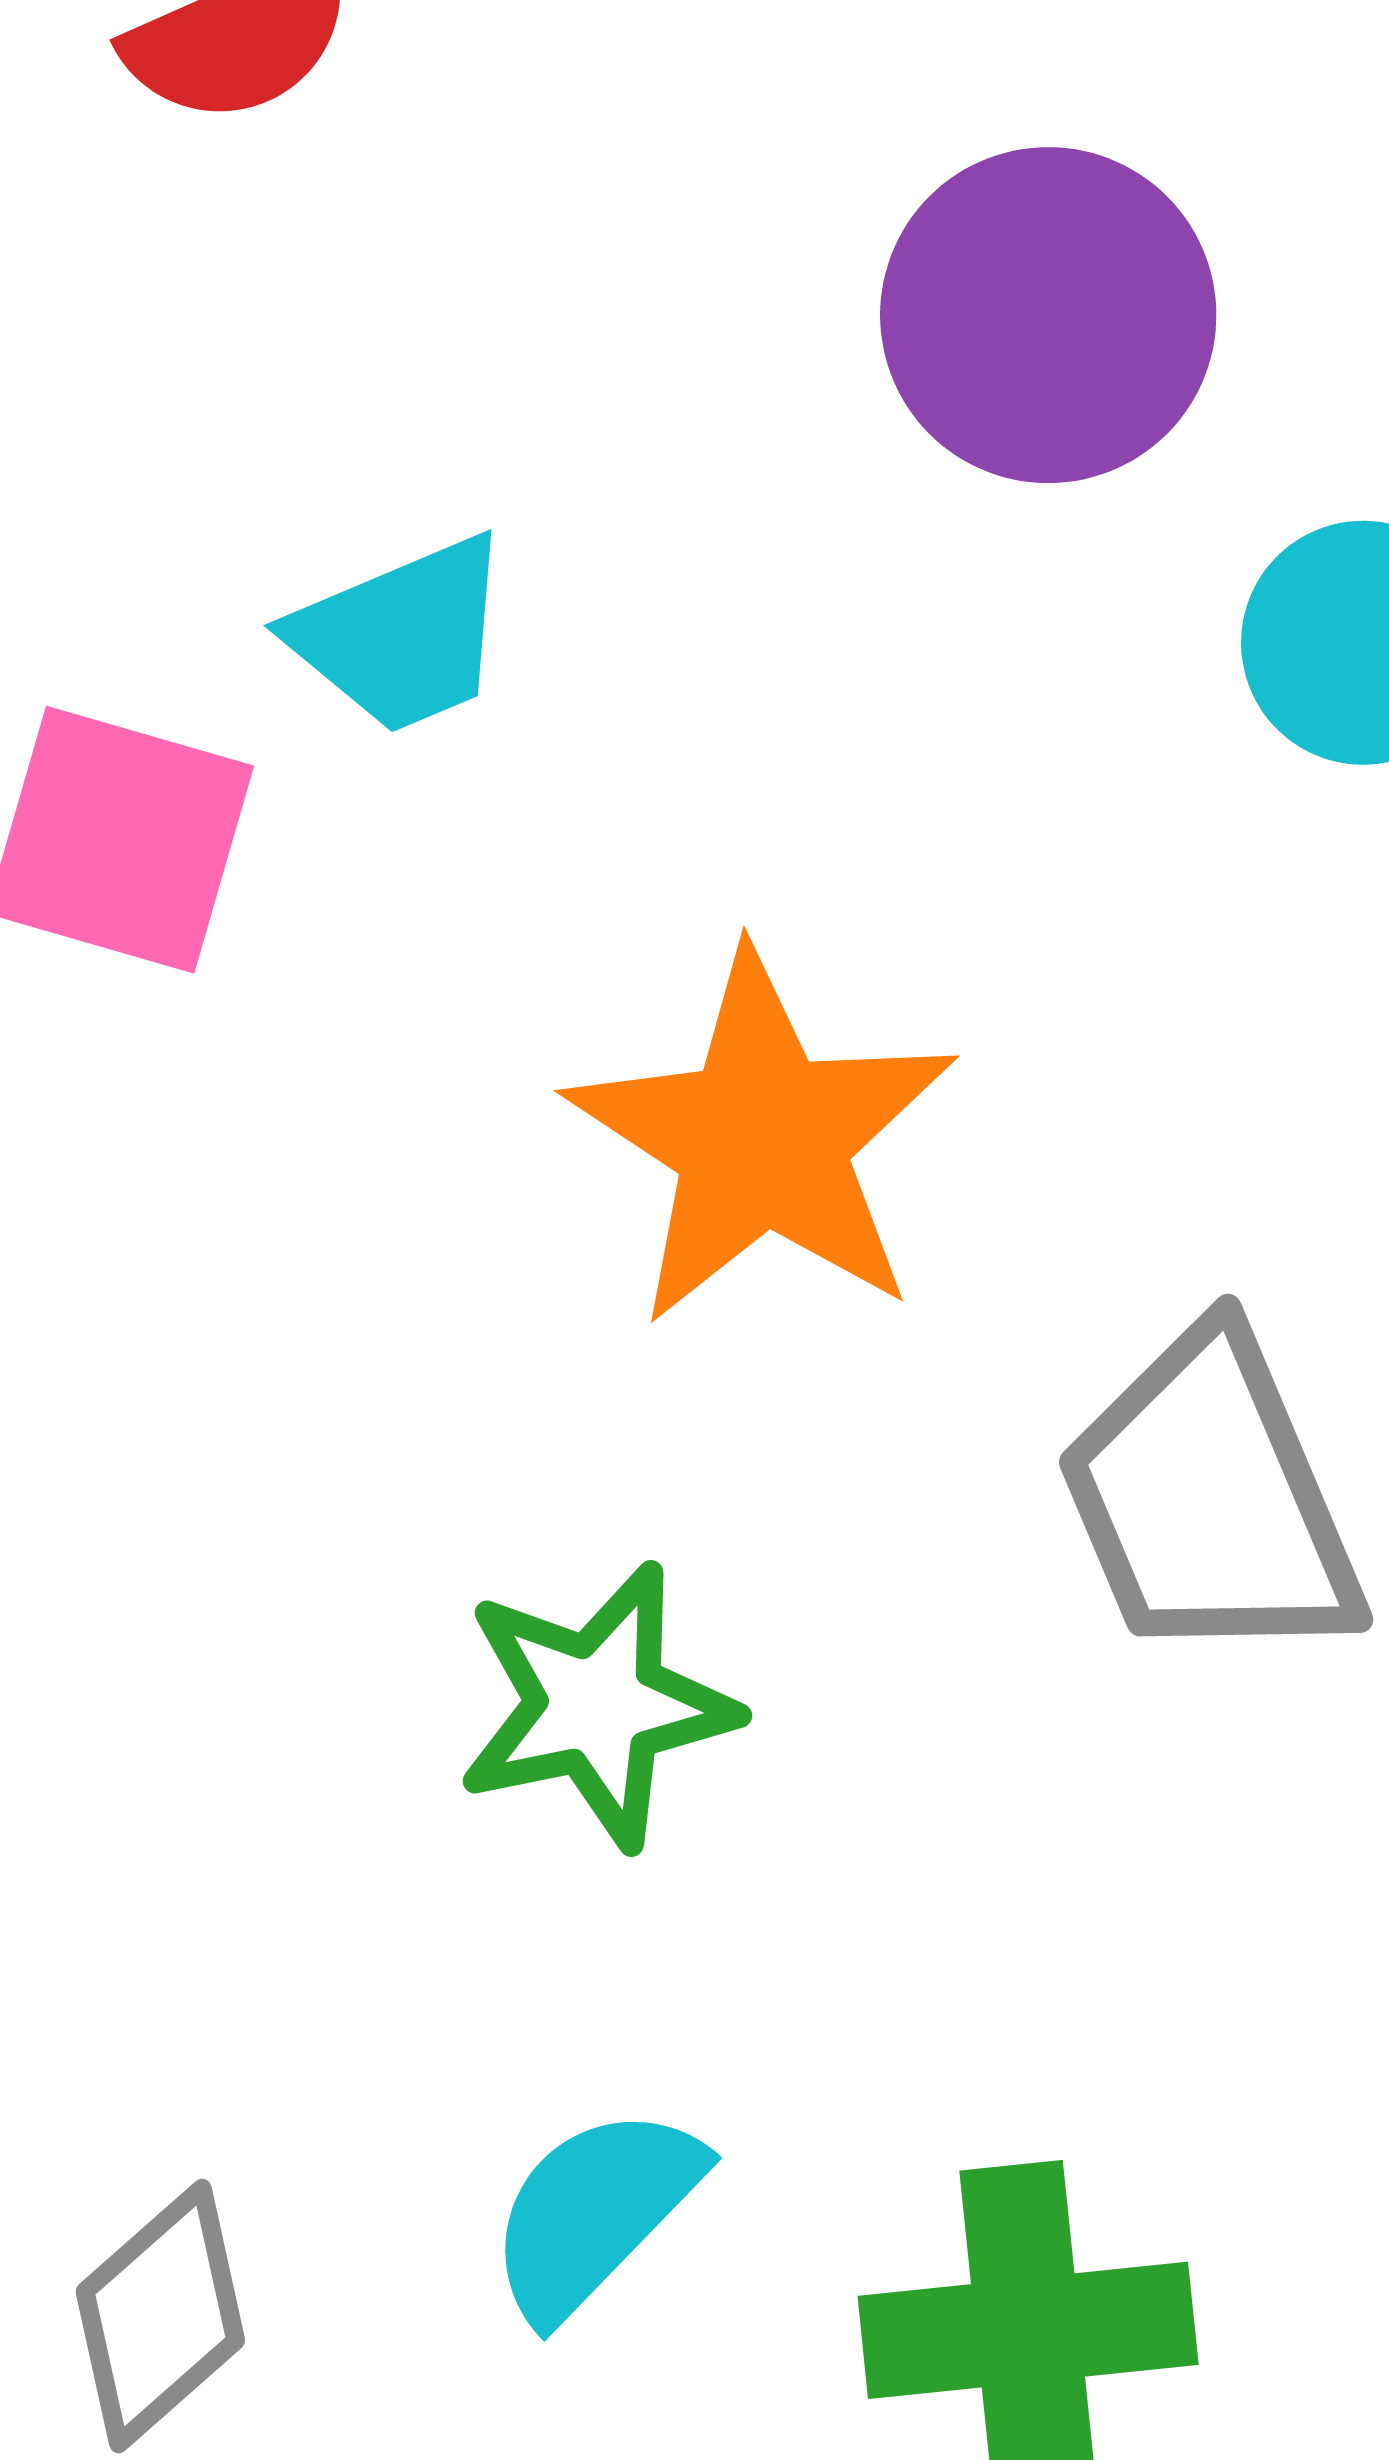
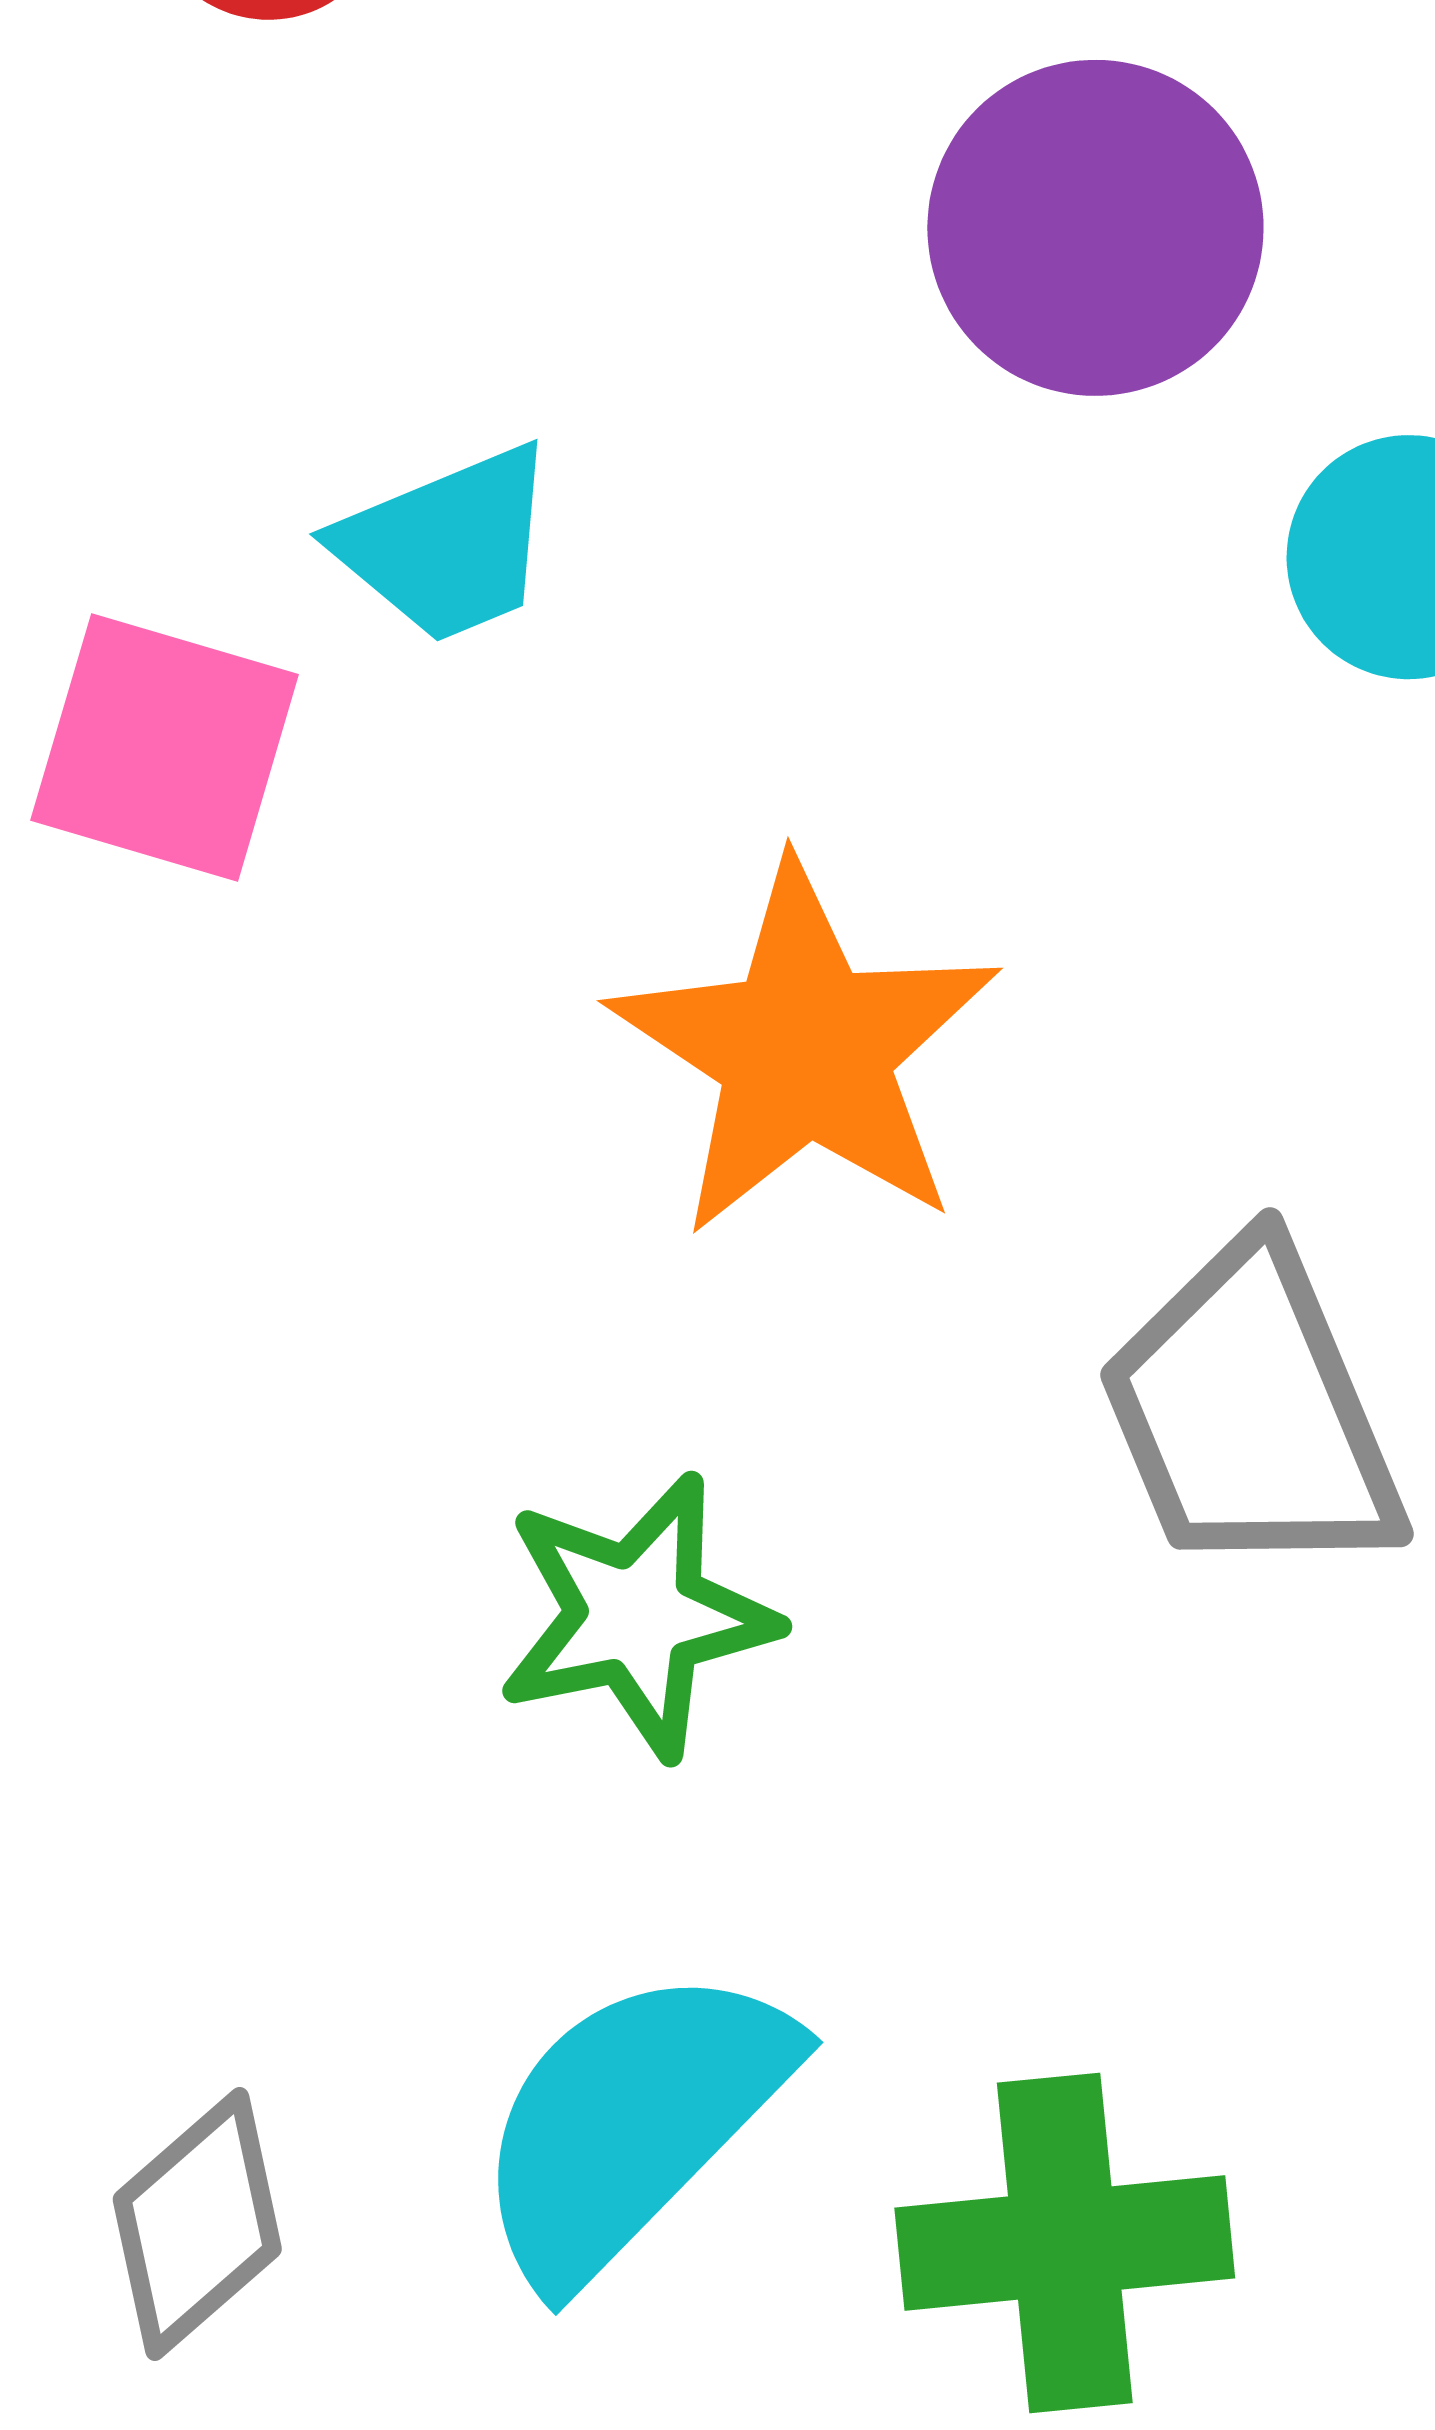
cyan semicircle: (594, 2212) -> (632, 2122), size x1.5

